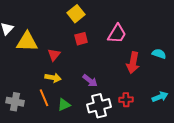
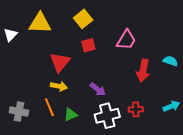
yellow triangle: (27, 42) -> (40, 23), moved
red triangle: (54, 55) -> (60, 62), size x1.5

